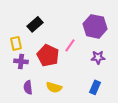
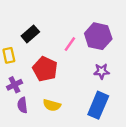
pink line: (70, 45) -> (70, 44), moved
purple cross: (21, 61) -> (14, 85), moved, turned -32
blue rectangle: (95, 87) -> (98, 105), size x1.6

